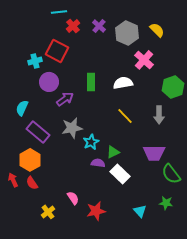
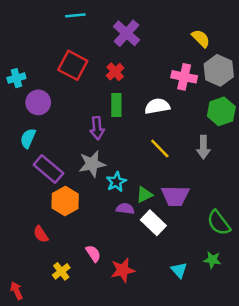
red cross: (73, 26) -> (115, 72), moved
purple cross: (99, 26) -> (127, 33), size x1.5
gray hexagon: (127, 33) -> (219, 70), moved
pink cross: (144, 60) -> (184, 77), turned -30
cyan cross: (35, 61) -> (16, 78), moved
purple circle: (49, 82) -> (38, 102), moved
purple arrow: (65, 99) -> (97, 128), moved, turned 120
purple trapezoid: (154, 153) -> (175, 196), moved
orange hexagon: (30, 160) -> (65, 201), moved
red arrow: (13, 180) -> (16, 291), moved

